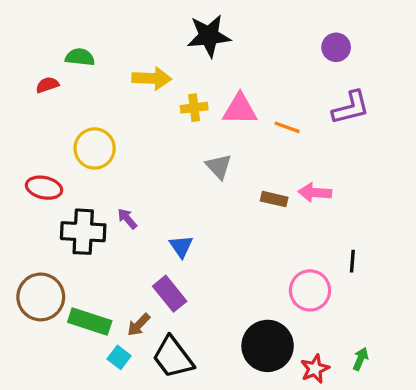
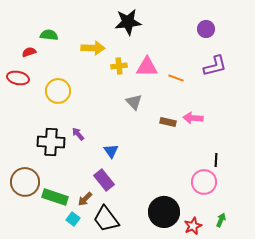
red ellipse: (44, 188) -> (18, 78), moved
pink circle: (310, 290) -> (204, 182), moved

